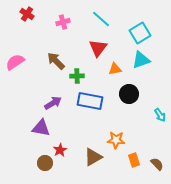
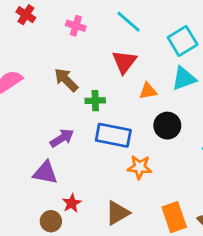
pink cross: (63, 22) -> (76, 26), turned 32
orange star: (116, 140) -> (140, 167), moved
orange rectangle: (134, 160) -> (174, 217), size x1.5

